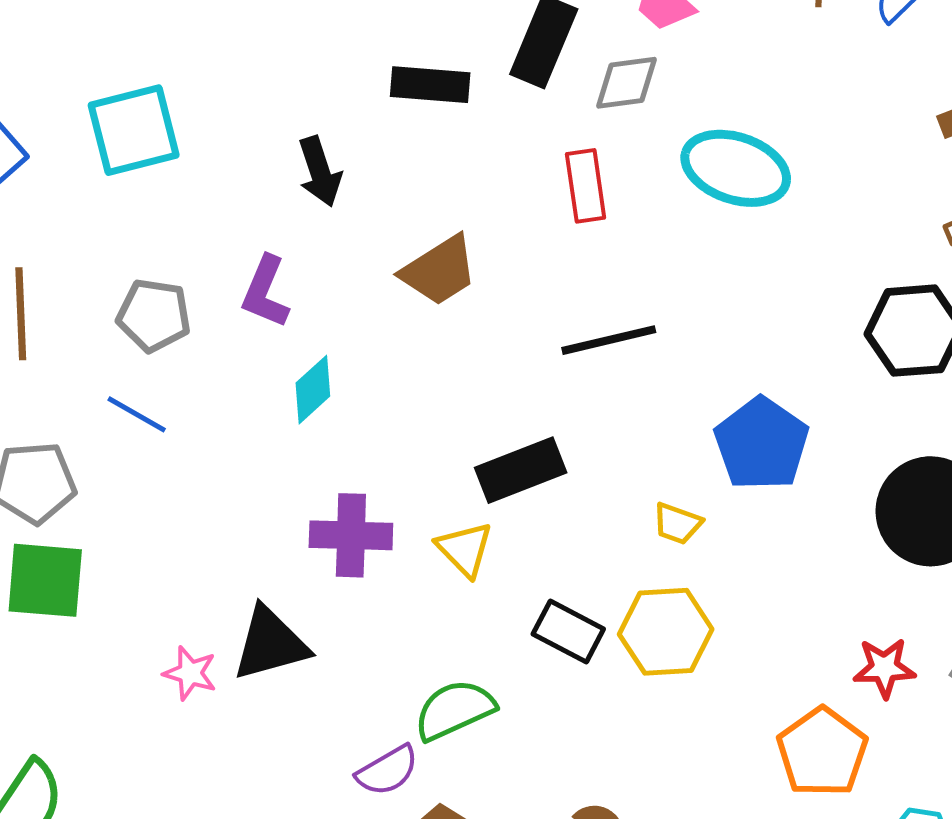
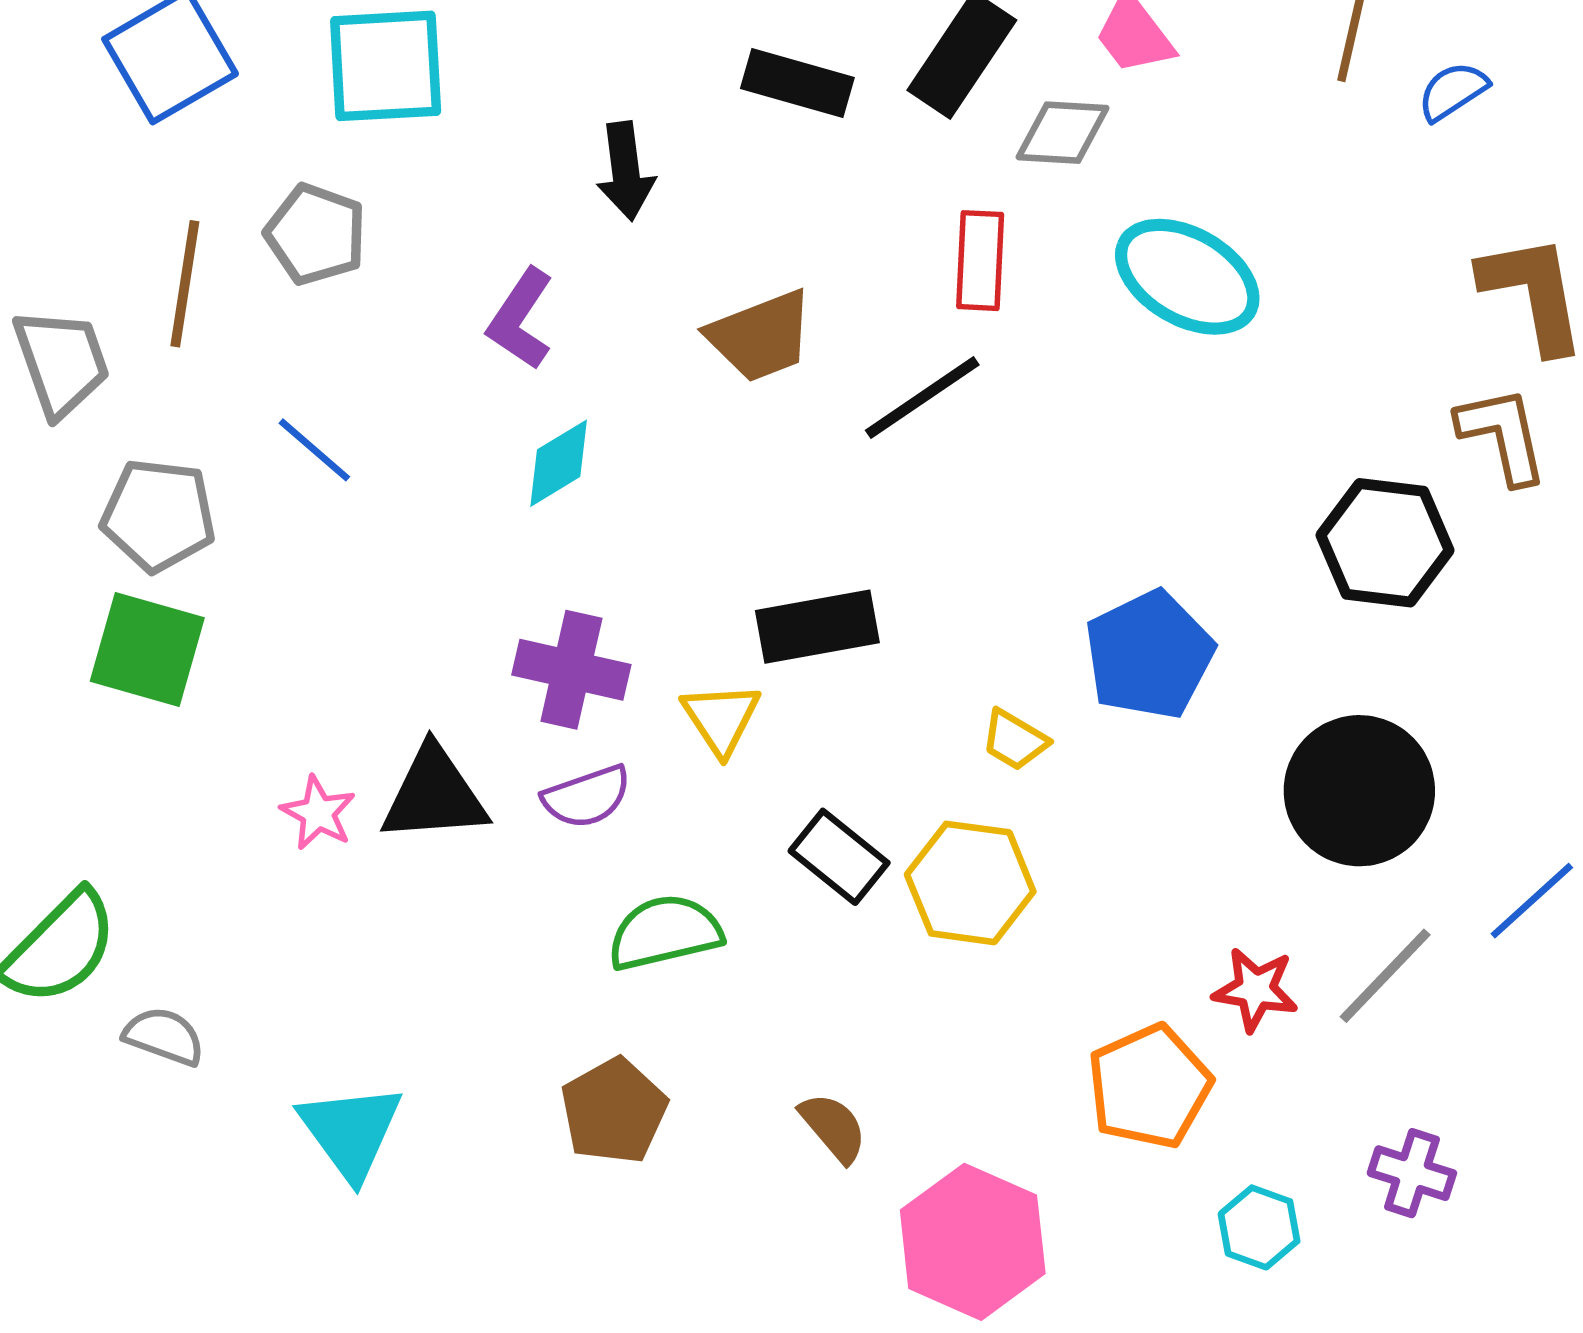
gray pentagon: (154, 315) -> (316, 234), moved
black line: (609, 340) -> (922, 398), moved, turned -32
purple semicircle: (387, 771) -> (587, 797), moved

